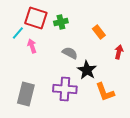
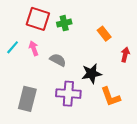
cyan line: (18, 33) -> (13, 47), moved
gray semicircle: (70, 53) -> (58, 60), moved
black star: (87, 70) -> (92, 74), turned 30

